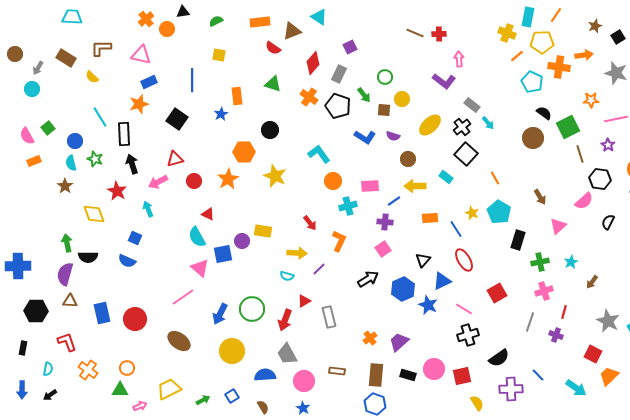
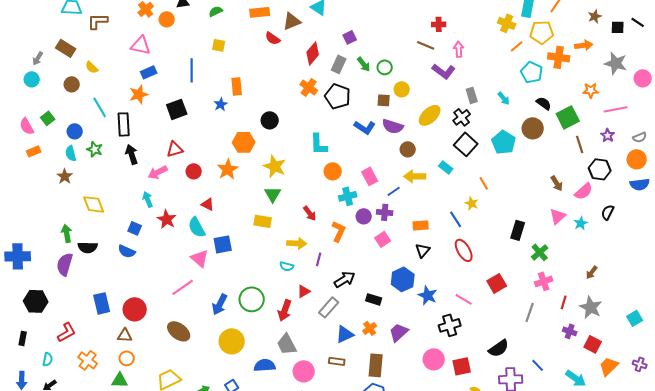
brown line: (415, 33) -> (426, 45), moved
black square: (618, 37) -> (618, 27), turned 32
brown L-shape: (101, 48) -> (98, 21), moved
brown circle: (15, 54) -> (72, 84), moved
green triangle: (273, 84) -> (273, 194), moved, turned 42
green arrow: (364, 95) -> (364, 64), moved
gray rectangle: (472, 105) -> (472, 95), turned 35
black square: (177, 119) -> (177, 109), turned 35
cyan arrow: (488, 123) -> (504, 98), moved
purple semicircle: (393, 136) -> (393, 126), size x1.5
cyan L-shape: (319, 154) -> (319, 144), turned -145
orange line: (495, 178) -> (484, 183), moved
pink rectangle: (370, 186) -> (370, 176), turned 66
red star: (117, 191) -> (167, 219), moved
brown arrow: (540, 197) -> (557, 183), moved
cyan pentagon: (499, 212) -> (504, 142), moved
orange rectangle: (430, 218) -> (421, 225), moved
purple circle: (242, 241) -> (364, 216), moved
green cross: (540, 262) -> (540, 252), turned -30
cyan star: (571, 262) -> (581, 223), moved
purple line: (319, 269) -> (319, 259), turned -32
black arrow: (368, 279) -> (345, 279), moved
blue triangle: (442, 281) -> (345, 334), moved
brown triangle: (70, 301) -> (125, 335), moved
gray rectangle: (329, 317) -> (329, 307), turned 55
gray star: (608, 321) -> (591, 307), moved
black cross: (468, 335) -> (450, 325), moved
purple cross: (556, 335) -> (570, 331), moved
red L-shape: (67, 342) -> (67, 332), turned 80
black rectangle: (408, 375) -> (374, 299), moved

